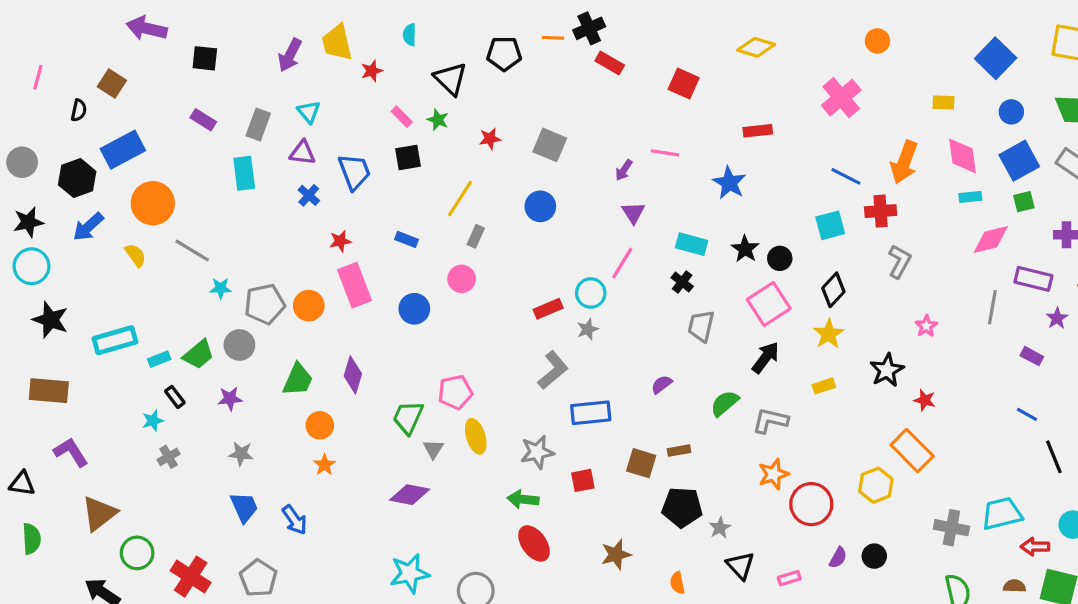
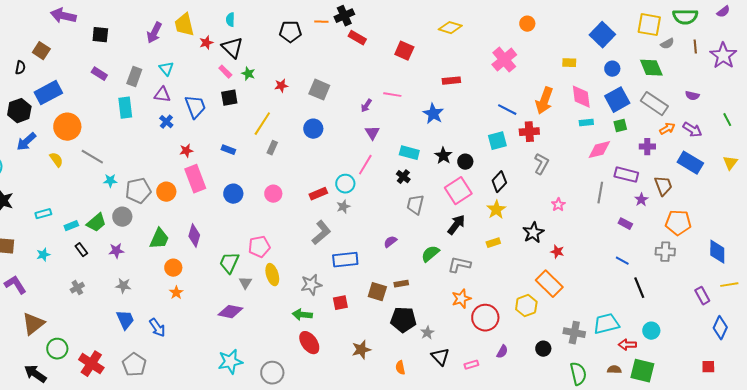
black triangle: (451, 79) -> (232, 48), moved
pink circle: (462, 279) -> (273, 194), moved
cyan rectangle: (115, 340) -> (43, 214), size x0.6
cyan star: (153, 421) -> (43, 255), moved
black circle: (874, 556) -> (543, 349), moved

